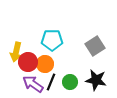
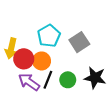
cyan pentagon: (52, 40) -> (49, 36), turned -30
gray square: (95, 46) -> (79, 42), moved

